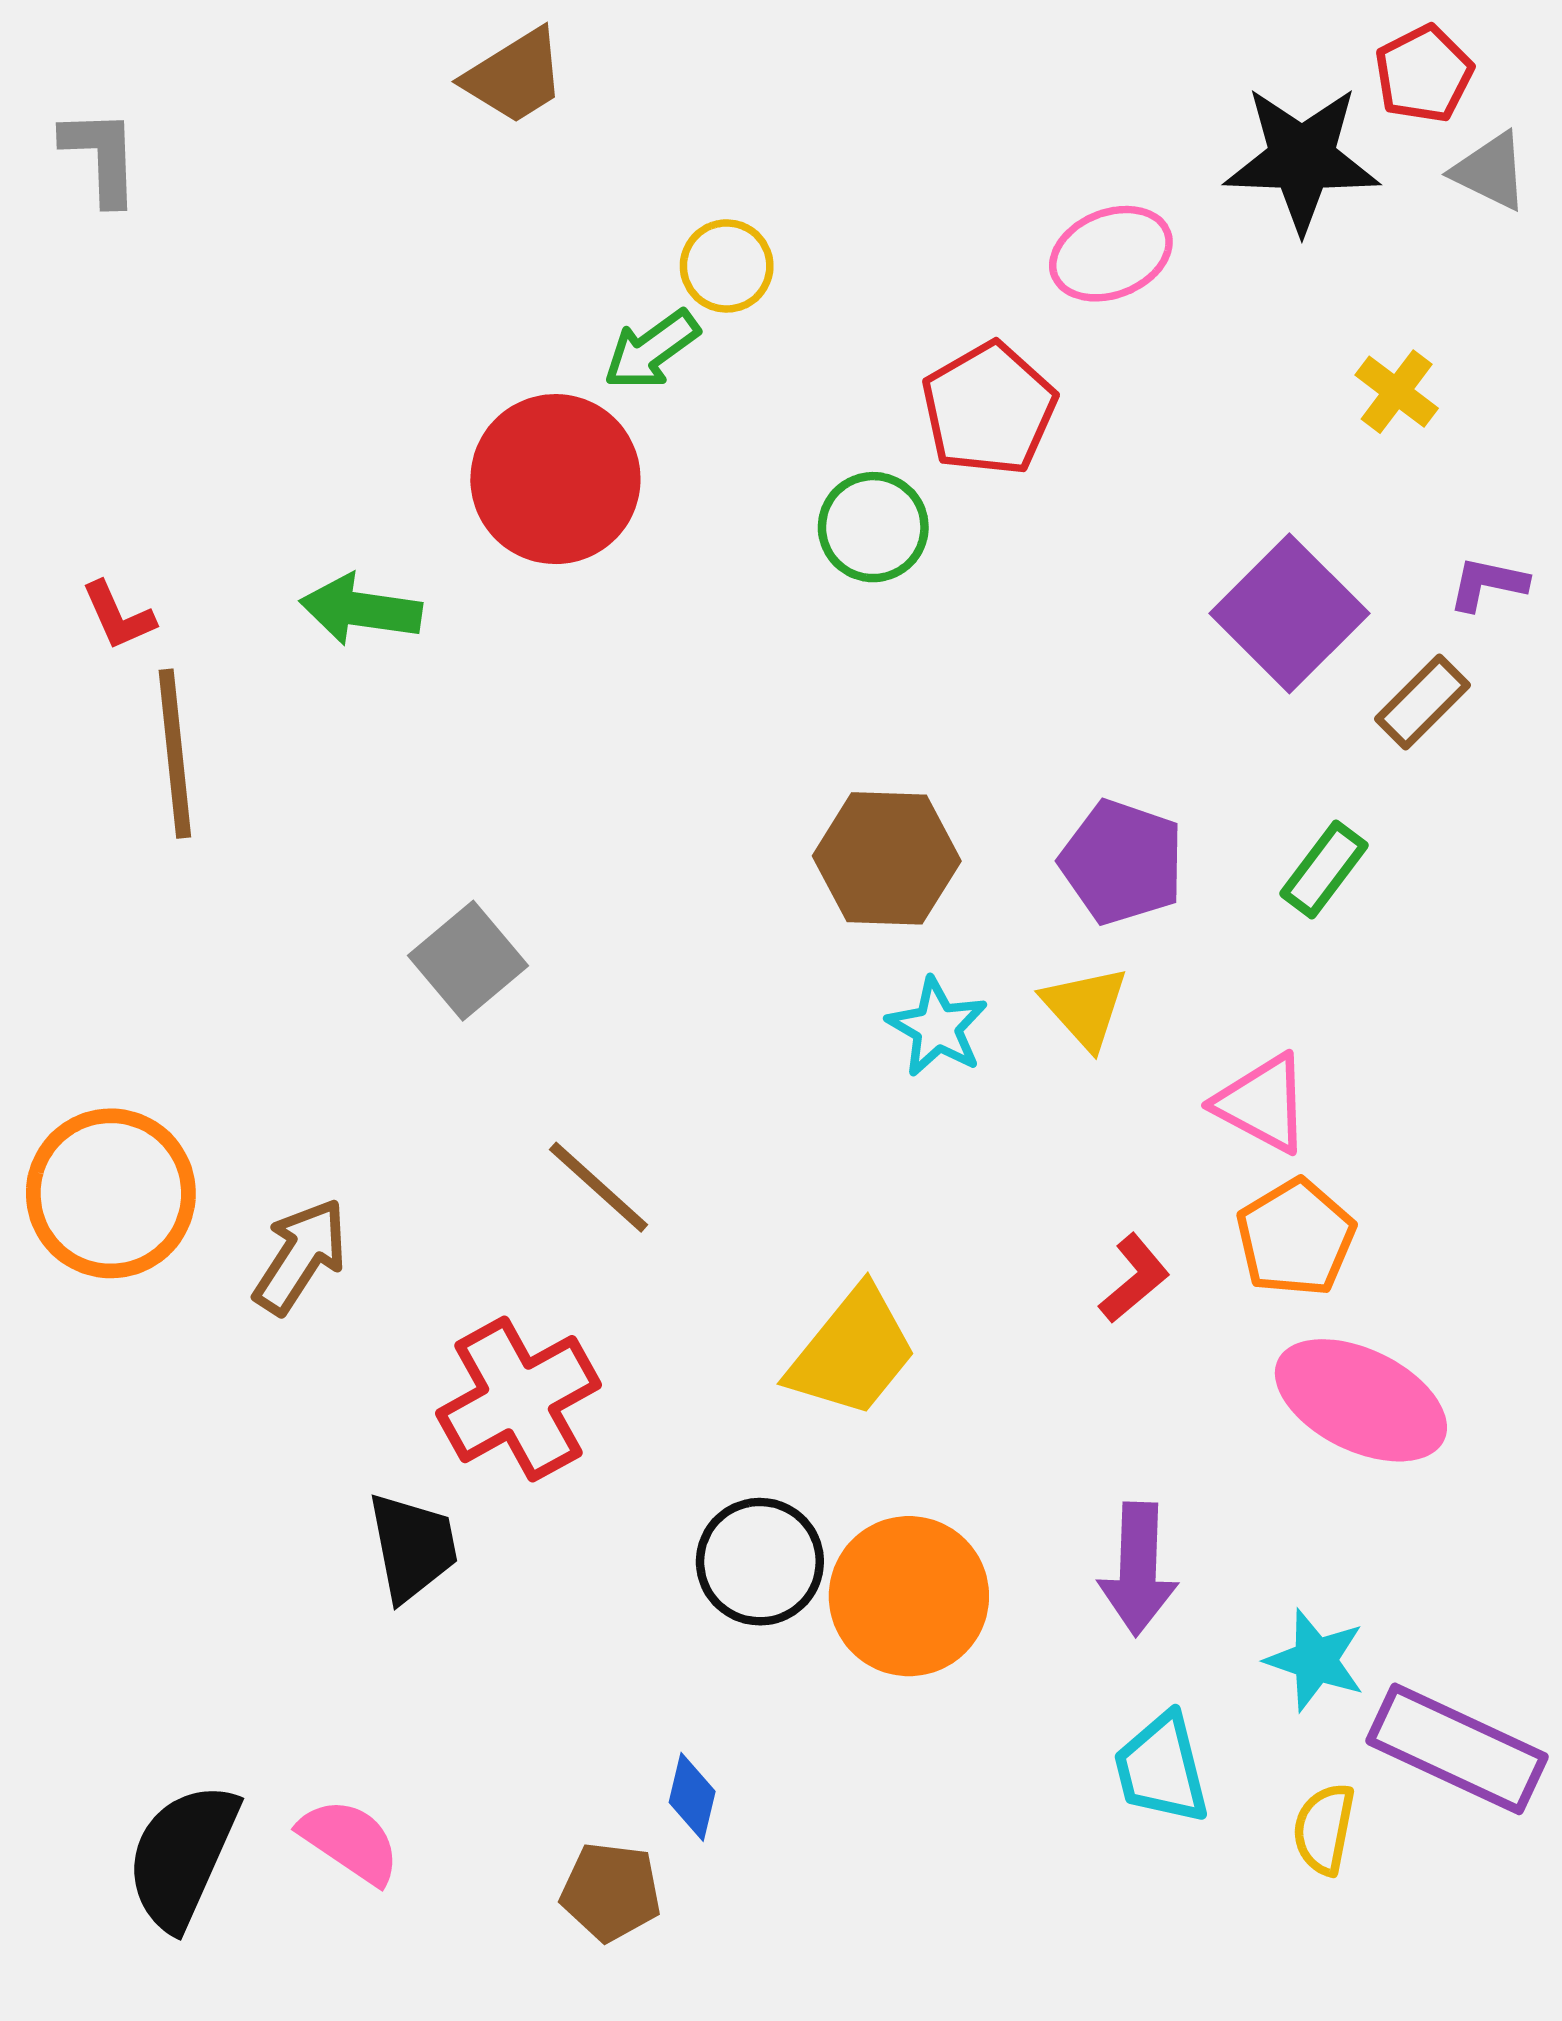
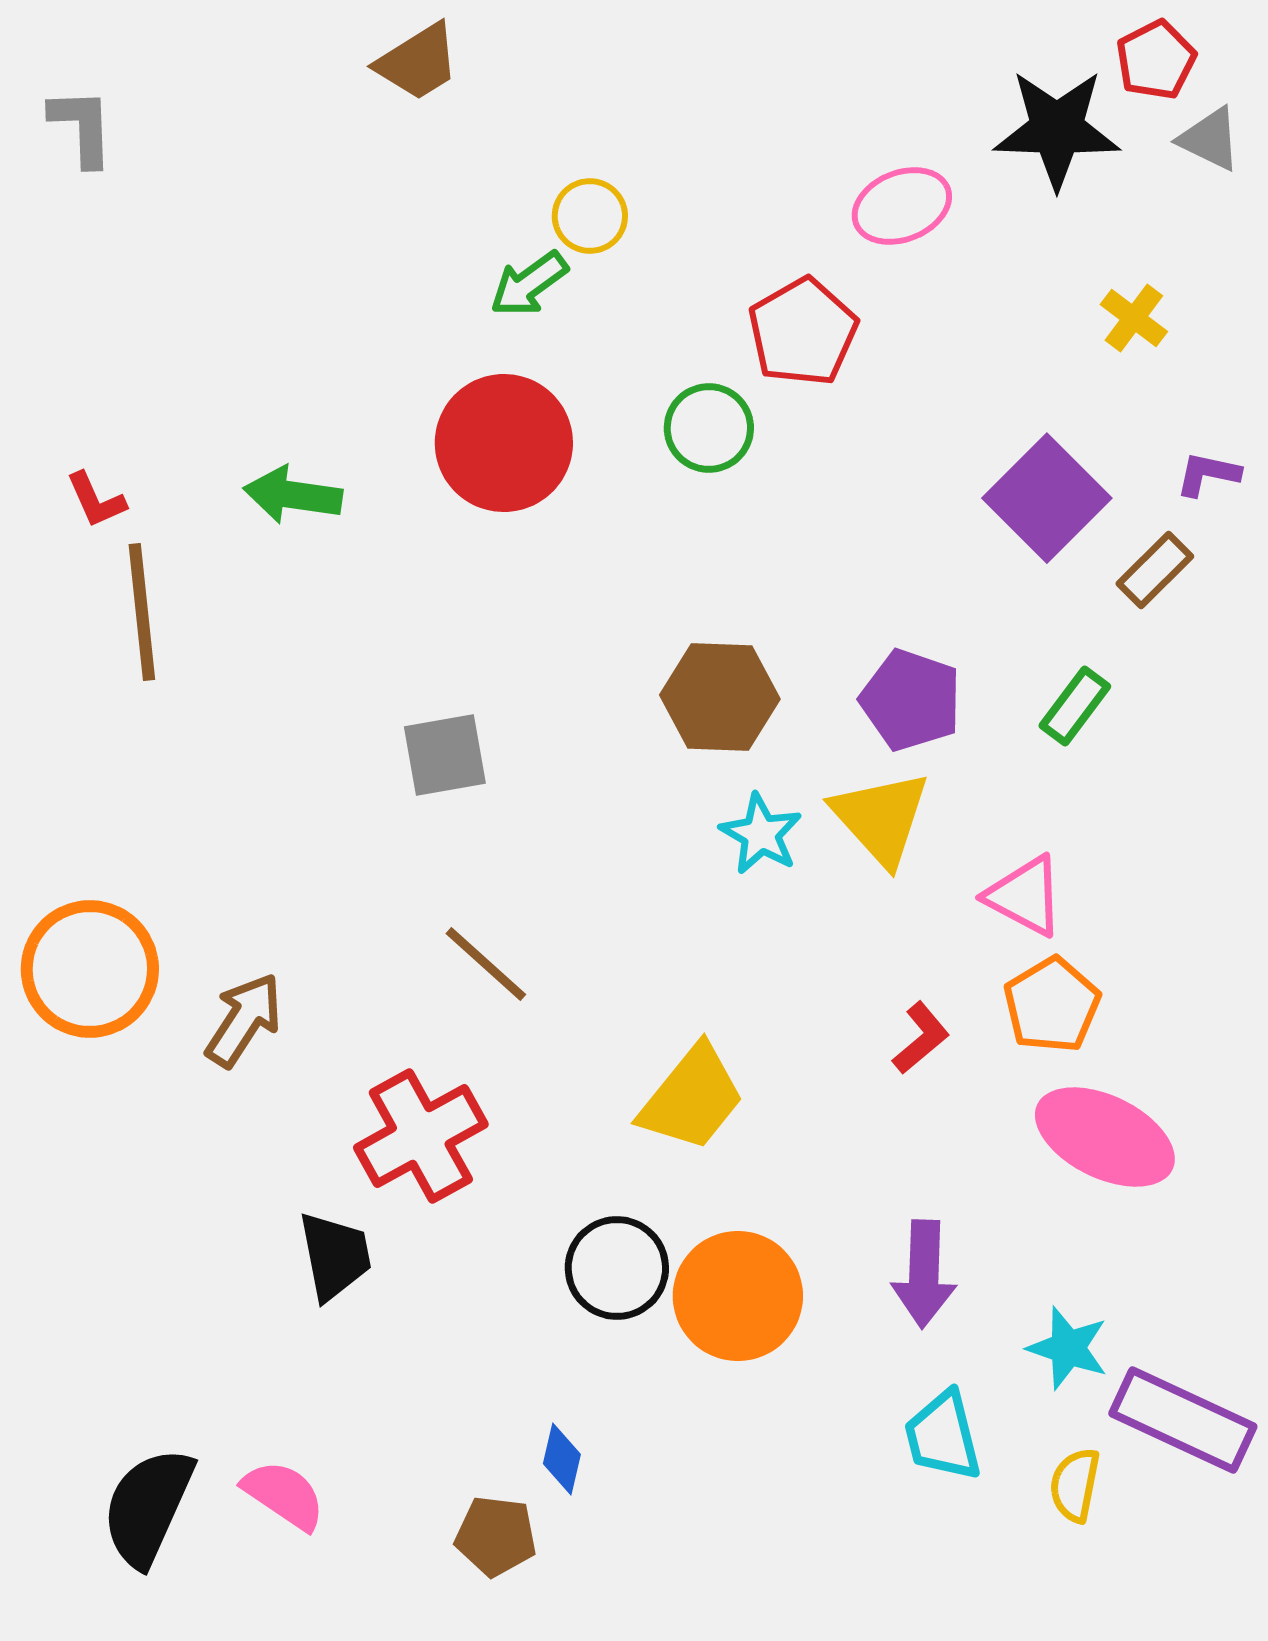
red circle: (555, 479) -> (504, 443), moved
gray square: (468, 961) -> (445, 755), moved, turned 30
yellow triangle: (1085, 1007) -> (881, 818), size x1.4

